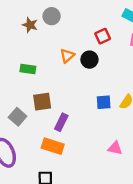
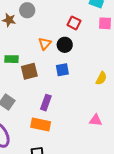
red square: (103, 36) -> (74, 23), turned -32
brown square: (42, 102) -> (29, 71), moved
blue square: (104, 102) -> (62, 70), moved

